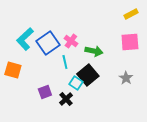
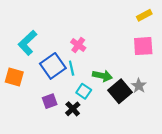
blue square: (48, 43) -> (53, 66), moved
green arrow: (94, 51) -> (102, 76), moved
black square: (88, 75) -> (120, 91), moved

